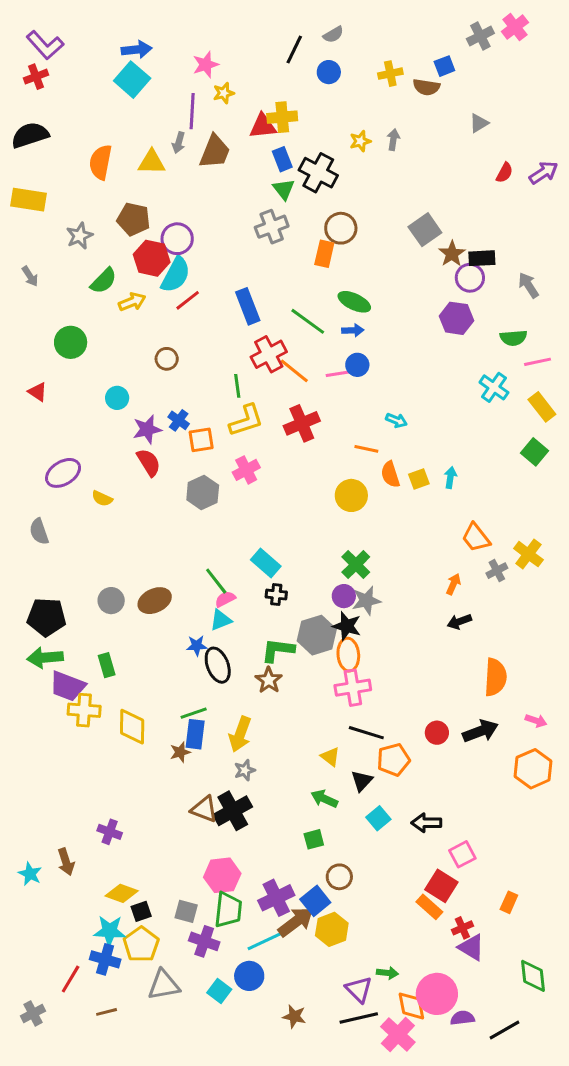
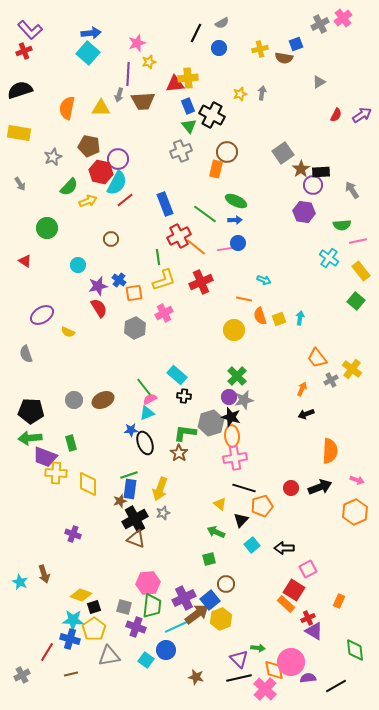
brown trapezoid: (215, 152) -> (143, 101), turned 65
black cross: (233, 811) -> (135, 519), moved
purple cross: (110, 832) -> (73, 534), moved

